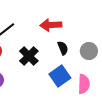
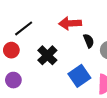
black semicircle: (63, 48) -> (89, 41), moved

